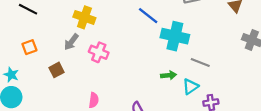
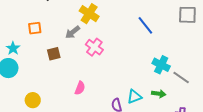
cyan cross: (175, 36) -> (161, 65), moved, size x0.7
green arrow: (168, 75) -> (159, 94), moved
cyan triangle: (190, 87) -> (134, 97), moved

